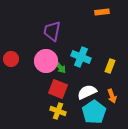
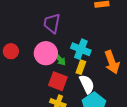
yellow rectangle: (110, 66) -> (81, 67), moved
white semicircle: (87, 92) -> (87, 84), turned 90
orange arrow: (112, 96) -> (112, 62), moved, size x1.6

